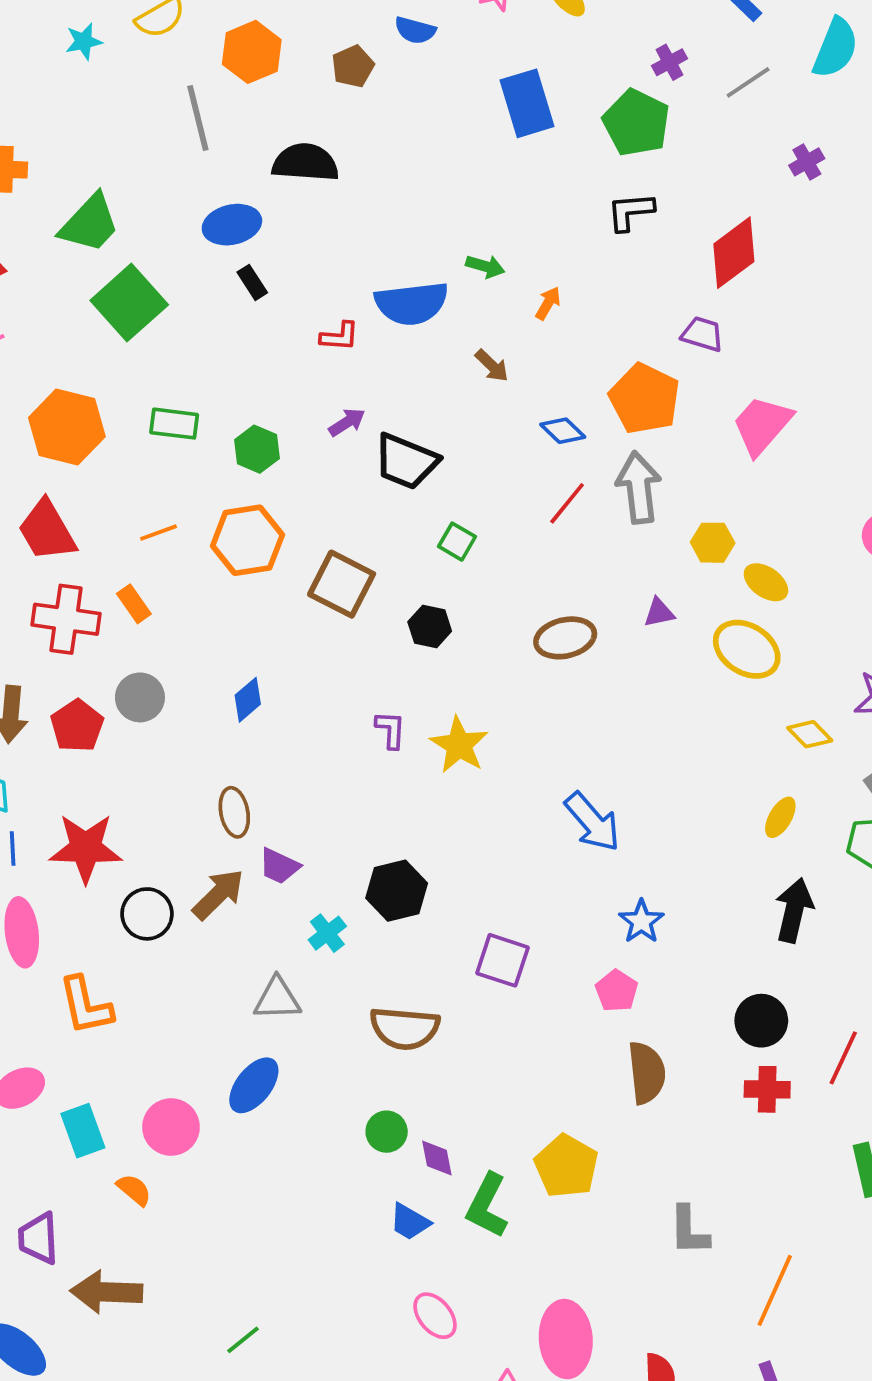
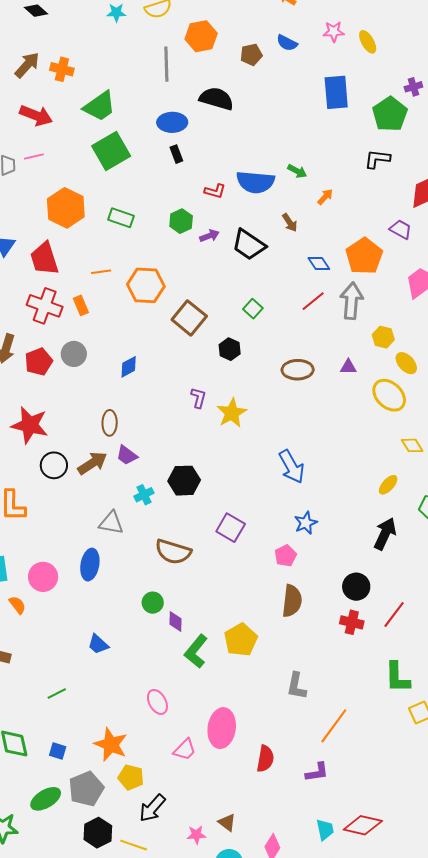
green hexagon: (257, 449) -> (181, 221), moved
black trapezoid: (406, 461) -> (249, 245), moved
blue ellipse: (254, 1085) -> (90, 565), turned -40
blue trapezoid: (410, 1222) -> (98, 644), moved

